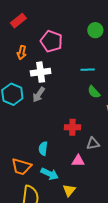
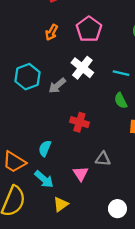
white cross: (41, 72) -> (82, 68), moved, turned 30
red cross: (72, 127) -> (79, 122), moved
pink triangle: (78, 161) -> (81, 174), turned 40

